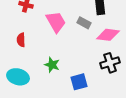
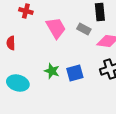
red semicircle: (21, 40) -> (11, 43), moved
blue square: (79, 82) -> (75, 73), moved

